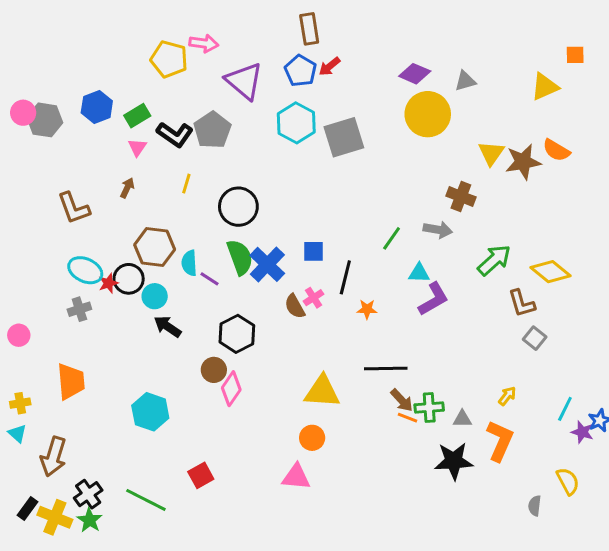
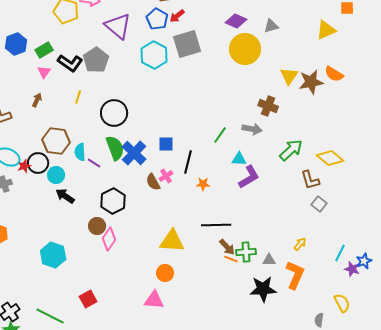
gray square: (344, 137) -> (187, 44), moved

